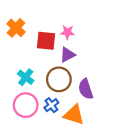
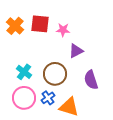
red square: (46, 41) -> (40, 24), moved
purple triangle: (67, 55) -> (76, 51), moved
purple semicircle: (86, 89) -> (91, 80), moved

